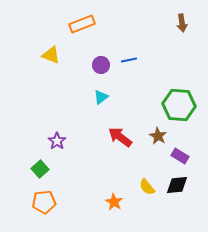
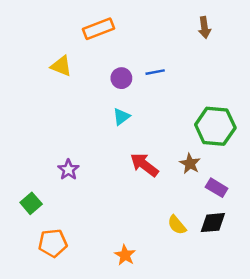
brown arrow: (182, 23) -> (204, 28), moved
green square: (40, 169) -> (31, 203), moved
orange star: (114, 202) -> (125, 255), moved

